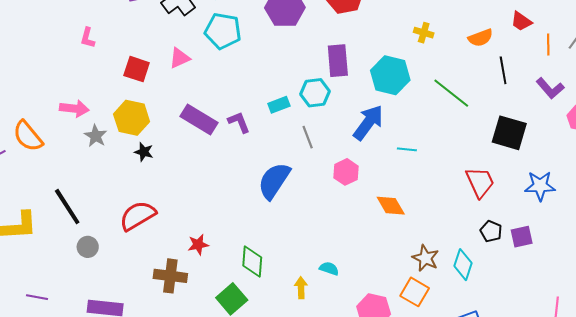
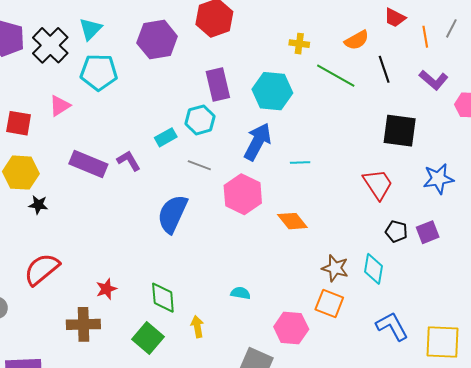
green line: (451, 93) -> (336, 76), moved
gray line: (308, 137) -> (199, 165), turned -40
pink hexagon: (346, 172) -> (243, 194), size x1.5
yellow arrow: (301, 288) -> (197, 327), moved

